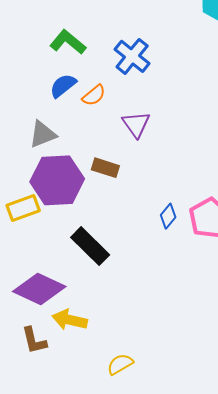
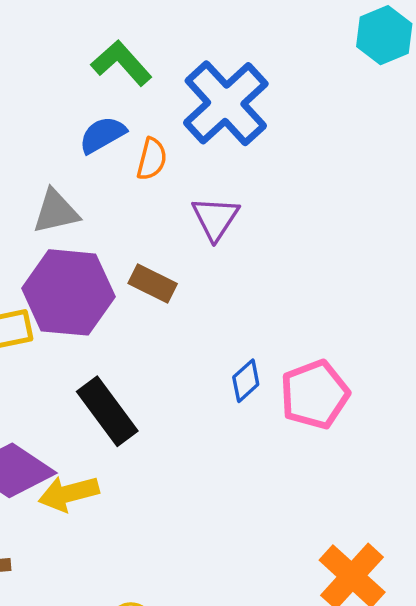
blue cross: (132, 56) -> (226, 103), size x1.4
orange semicircle: (94, 95) -> (152, 159), turned -45
yellow arrow: (70, 320) -> (69, 494), moved, turned -36

